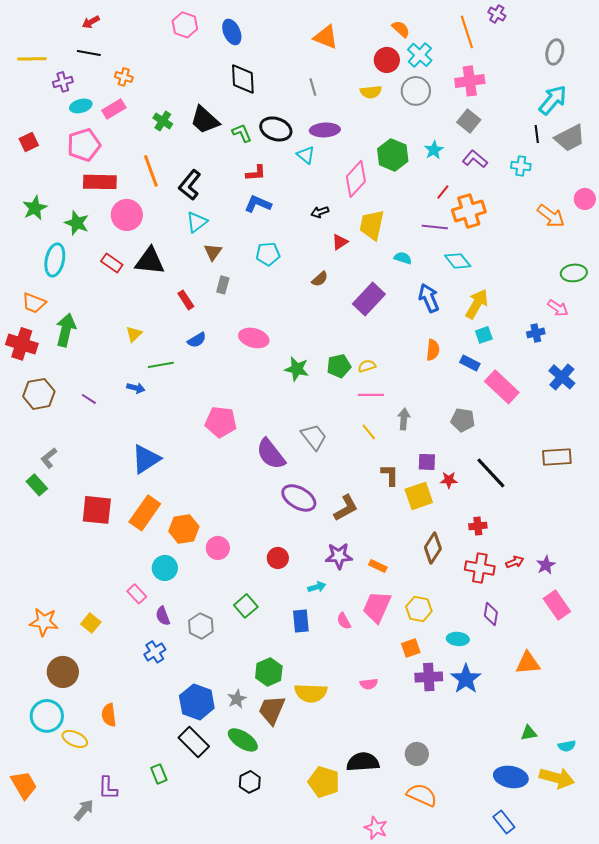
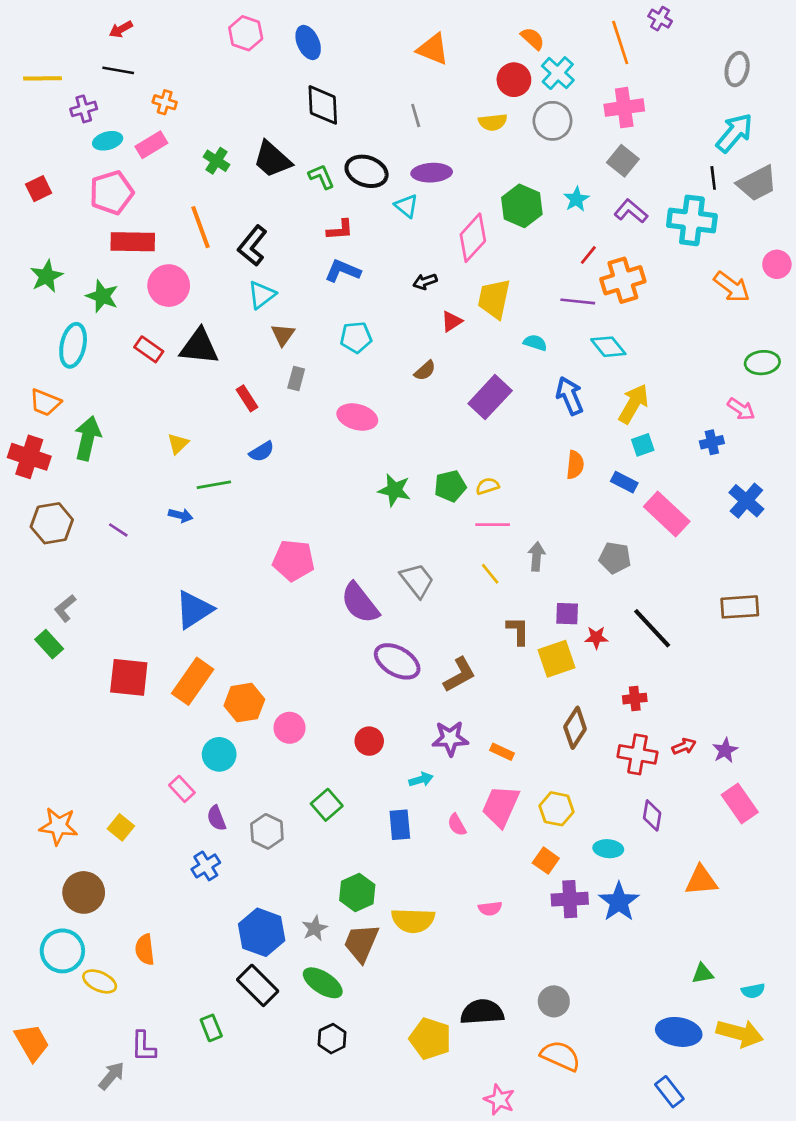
cyan cross: (521, 166) -> (692, 220), size x1.8
pink ellipse: (254, 338) -> (357, 417), moved
orange square: (411, 648) -> (546, 861), turned -36

